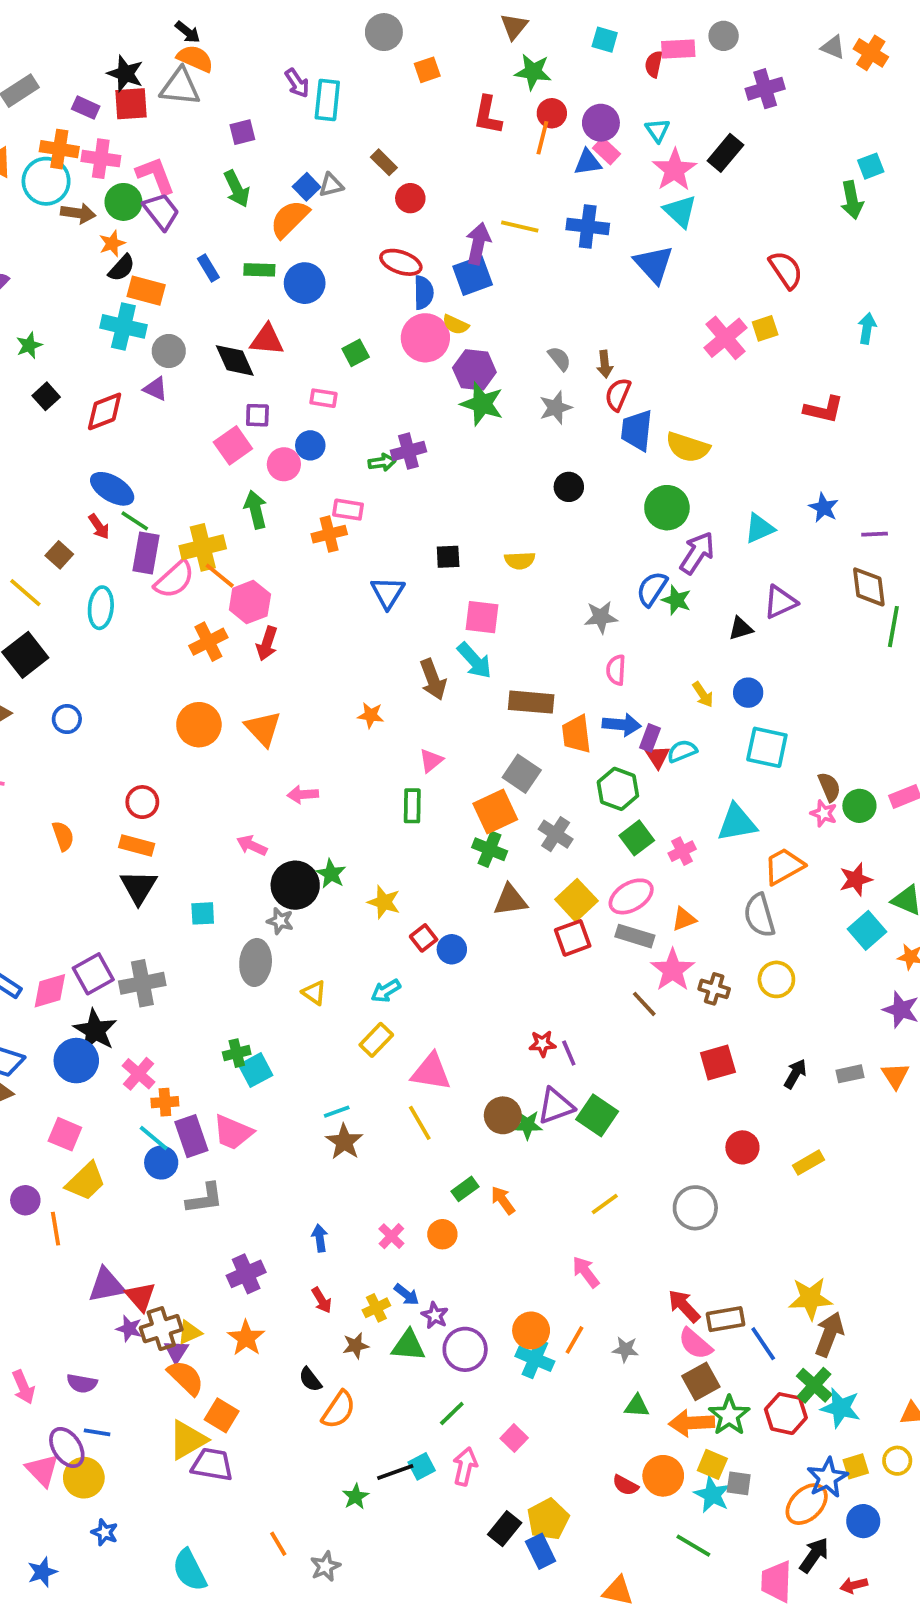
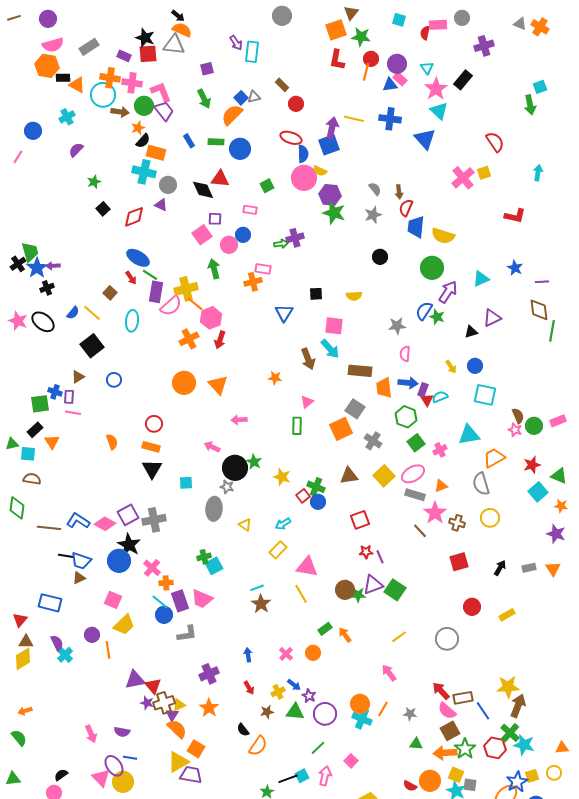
orange square: (427, 70) -> (336, 30), moved, size x1.5
green cross: (490, 849) -> (316, 487), moved
red square: (573, 938) -> (360, 520), moved
pink diamond: (50, 991) -> (105, 524), turned 45

